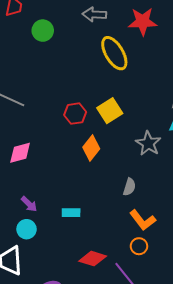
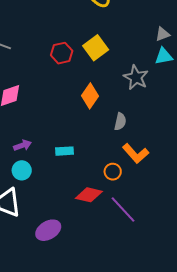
orange diamond: (91, 148) -> (90, 96), moved
purple arrow: (29, 204) -> (22, 145), turned -60
orange circle: (139, 246) -> (113, 172), moved

